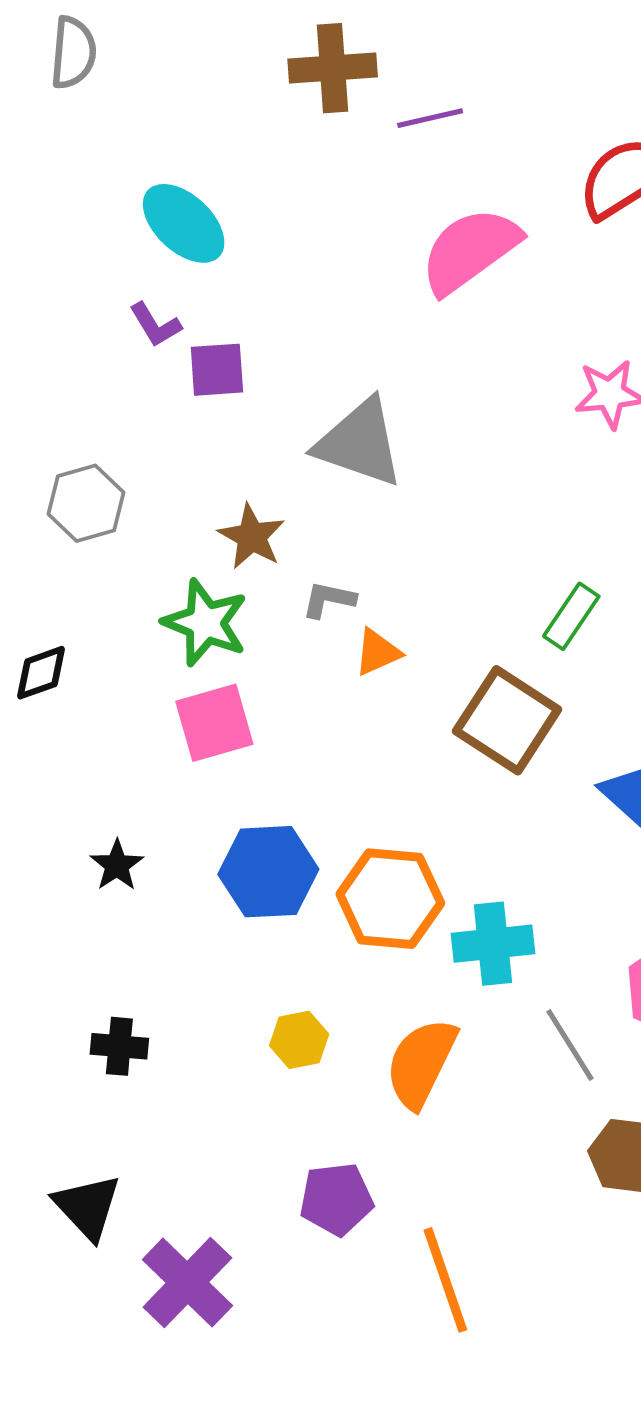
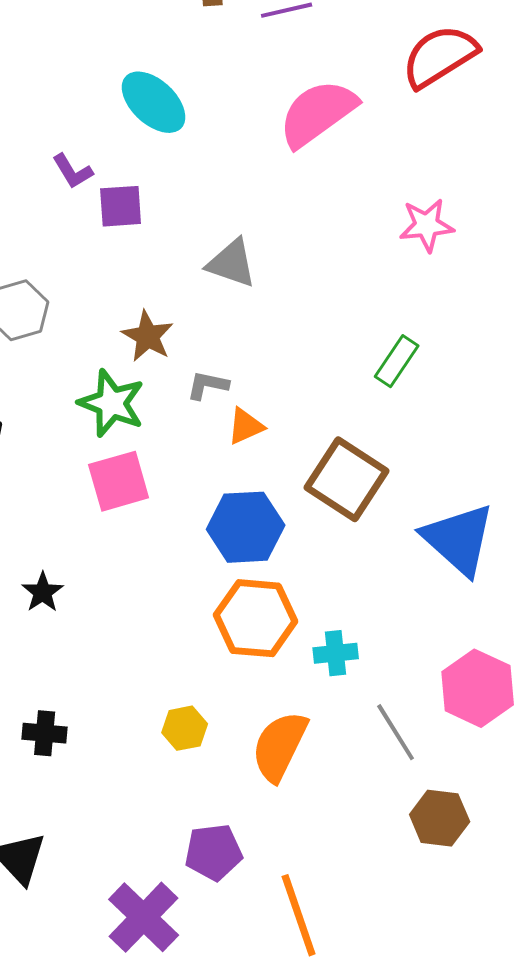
cyan ellipse: (184, 223) -> (154, 102), moved
gray triangle: (359, 443) -> (232, 263), size x0.7
green rectangle: (571, 616) -> (397, 361), moved
blue hexagon: (268, 872) -> (246, 527), moved
cyan cross: (493, 944) -> (336, 653), size x0.7
purple cross: (187, 1283) -> (144, 917), moved

